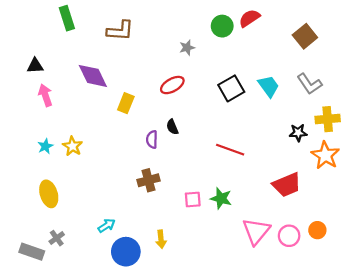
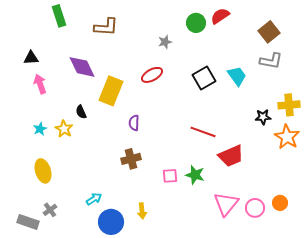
gray L-shape: (309, 84) -> (271, 61), moved, turned -45
yellow rectangle: (126, 103) -> (111, 91), size x1.6
black semicircle: (172, 127) -> (81, 112), moved
red trapezoid: (287, 185) -> (231, 156), moved

